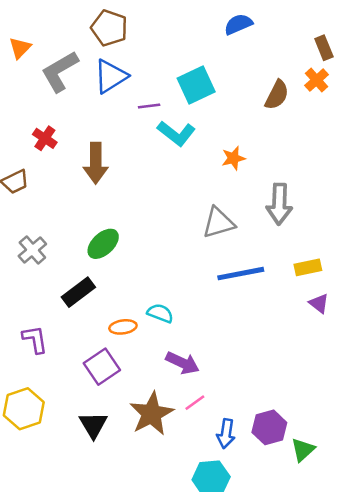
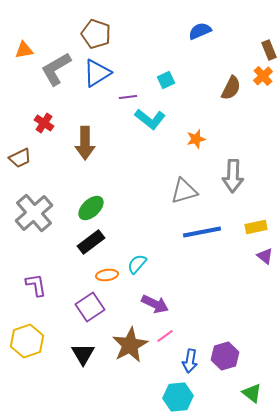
orange triangle: (20, 48) -> (24, 50), turned 36
cyan square: (196, 85) -> (166, 80), size x0.6
gray cross: (32, 250) -> (34, 213), size x1.6
black rectangle: (78, 292) -> (91, 242), moved
cyan semicircle: (160, 313) -> (137, 264), turned -70
green triangle: (303, 450) -> (252, 393), moved, turned -40

